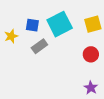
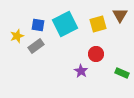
gray rectangle: (39, 46) -> (36, 46), moved
purple star: (91, 88) -> (81, 71), moved

